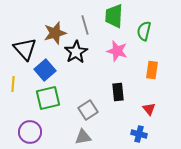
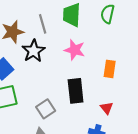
green semicircle: (144, 31) -> (108, 14), moved
black rectangle: (118, 92) -> (76, 91), size x1.4

